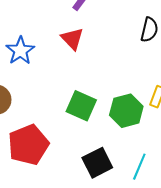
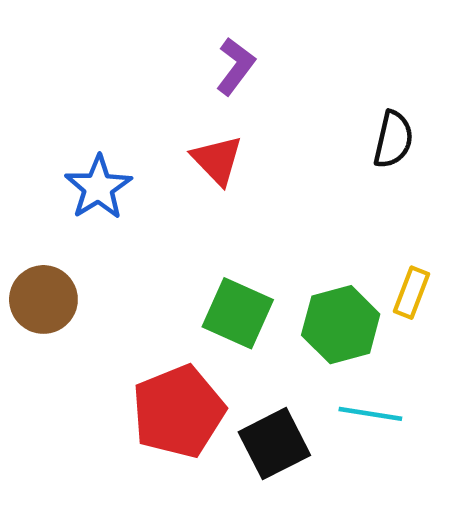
red pentagon: (28, 145) -> (178, 412), moved
cyan line: (139, 167) -> (370, 414), moved, turned 76

